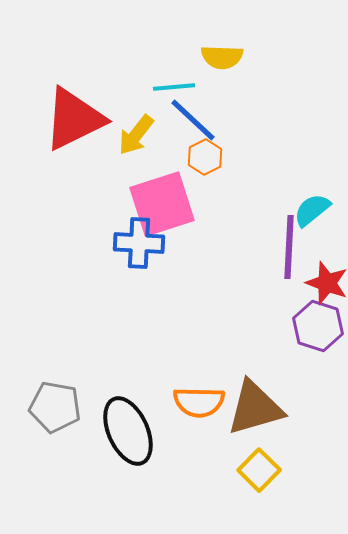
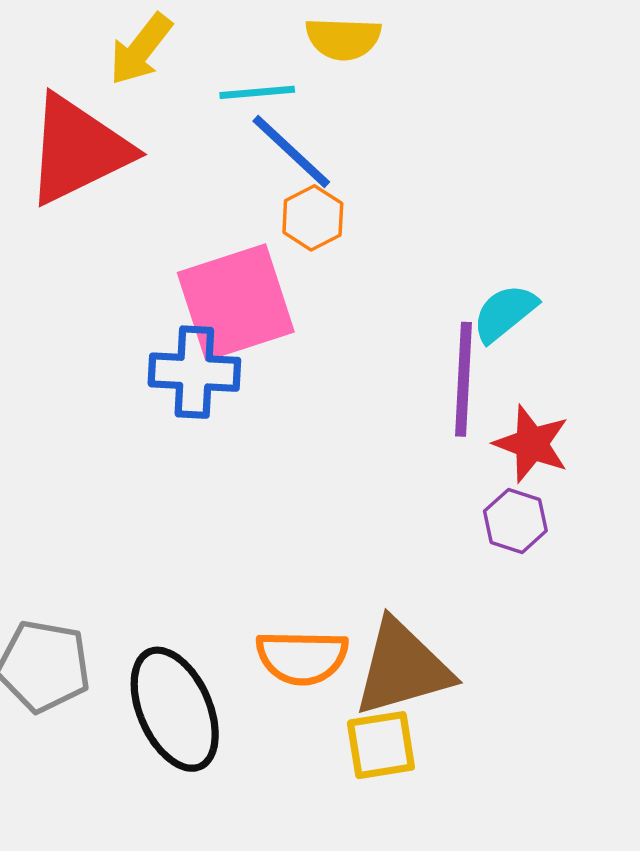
yellow arrow: (136, 135) -> (141, 49), moved
purple hexagon: (318, 326) -> (515, 521), size x0.7
yellow square: (259, 470) -> (381, 745), moved, turned 36

